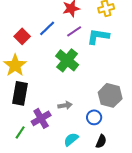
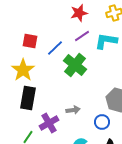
blue line: (47, 28) -> (55, 48), moved
red square: (22, 36) -> (30, 41), turned -35

